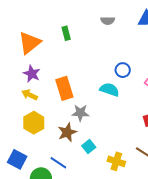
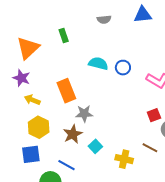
purple star: (32, 74) -> (21, 78), moved
cyan semicircle: (109, 90) -> (98, 63), moved
blue square: (17, 159) -> (31, 154), moved, turned -30

